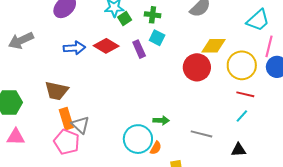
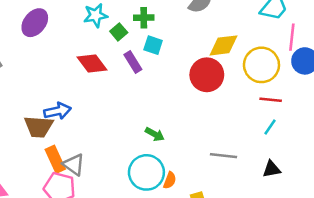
green square: (125, 18) -> (119, 32), moved
red diamond: (106, 46) -> (92, 64), turned 30
blue arrow: (74, 48) -> (57, 111), moved
green arrow: (161, 120) -> (155, 134), moved, turned 35

